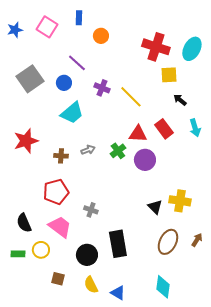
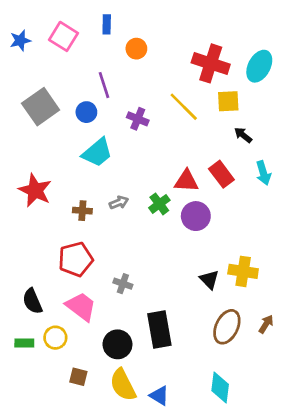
purple line: (77, 63) -> (104, 85), turned 30
yellow line: (131, 97) -> (184, 107), moved
red star: (26, 141) -> (35, 190), turned -30
yellow semicircle: (91, 285) -> (123, 385), size x1.4

